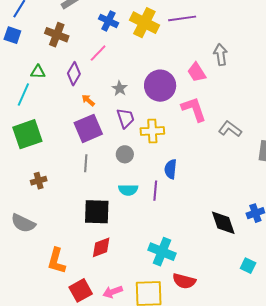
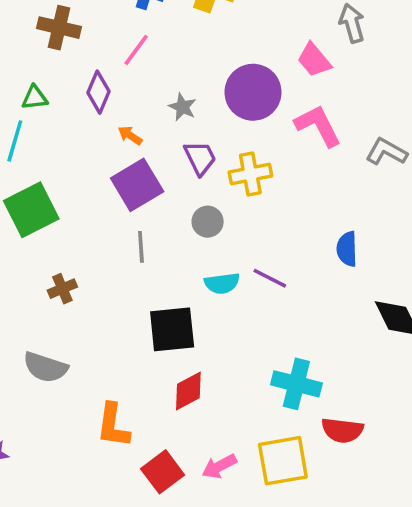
blue semicircle: (171, 169) -> (347, 249), moved
purple line: (155, 191) -> (270, 278), turned -60

